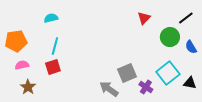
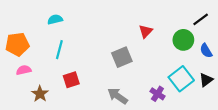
red triangle: (144, 18) -> (146, 31), moved
red square: (53, 67) -> (71, 80), moved
gray square: (127, 73) -> (122, 57), moved
black triangle: (190, 83) -> (206, 80), moved, turned -48
brown star: (28, 87) -> (40, 94), moved

